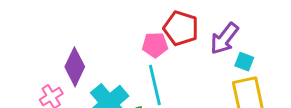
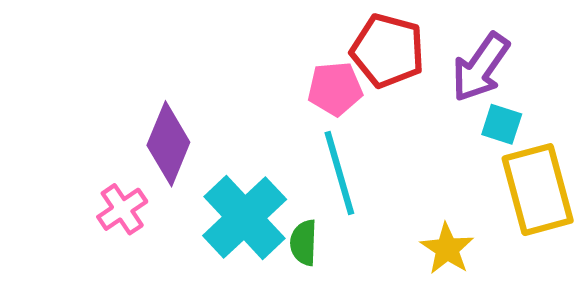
cyan square: (244, 62) -> (502, 124), moved

